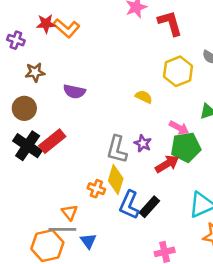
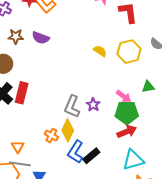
purple semicircle: (74, 92) -> (41, 38), moved
yellow semicircle: (144, 97) -> (100, 51), moved
red rectangle: (52, 141) -> (22, 93), turned -45
red arrow: (167, 164) -> (127, 132), moved
orange triangle: (70, 212) -> (18, 147), moved

